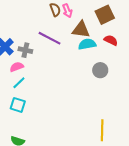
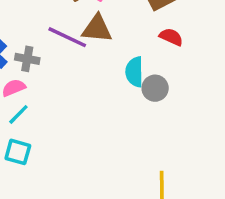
brown triangle: (81, 30) -> (97, 29), moved
cyan semicircle: (87, 44) -> (134, 72), moved, turned -78

